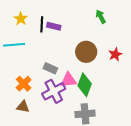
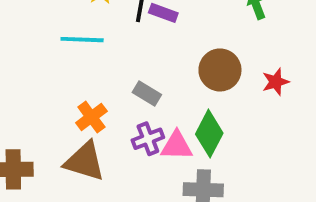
pink triangle: (69, 80) -> (177, 146), moved
purple cross: (54, 91) -> (148, 139), size x0.7
brown triangle: (23, 107) -> (85, 161), size x1.6

